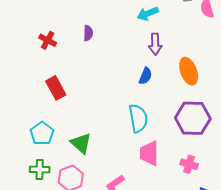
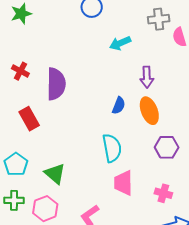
purple semicircle: (88, 33) -> (56, 84), moved, size x2.0
purple arrow: (155, 44) -> (147, 77), moved
orange ellipse: (189, 71) -> (149, 111), moved
purple hexagon: (193, 118) -> (167, 147), size x0.7

